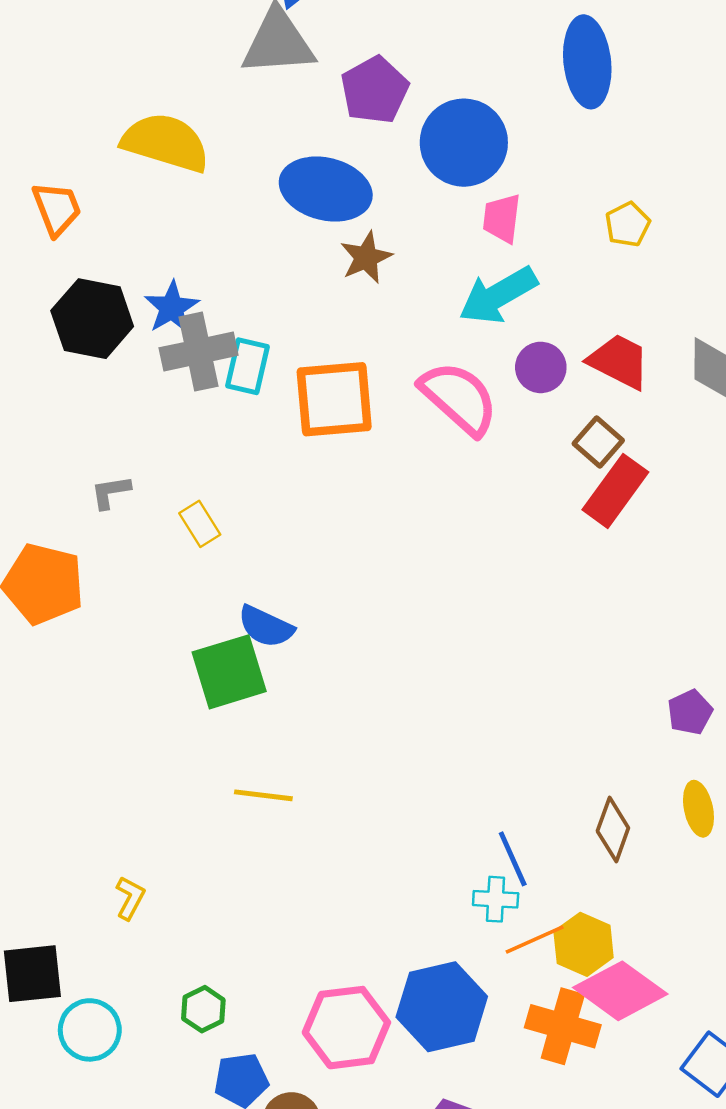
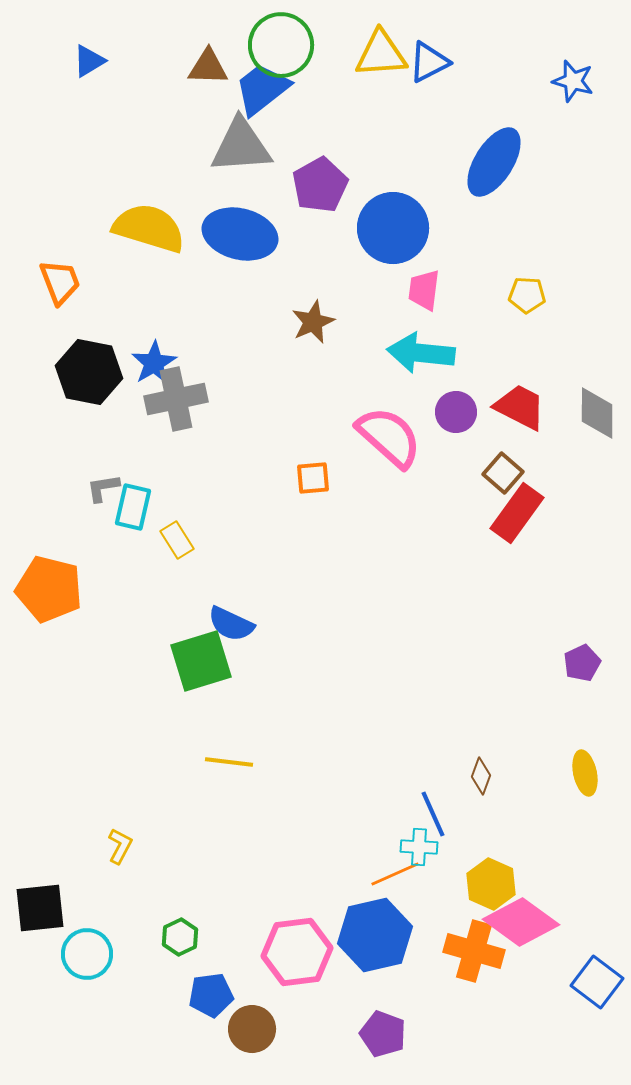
blue ellipse: (587, 62) -> (494, 162), turned 38
blue ellipse: (326, 189) -> (240, 234), moved
yellow pentagon: (628, 224) -> (527, 295), turned 30
cyan arrow: (498, 295) -> (421, 353), turned 36
cyan rectangle: (247, 366) -> (133, 507), moved
orange square: (334, 399) -> (313, 478), moved, size x0.5
gray L-shape: (111, 492) -> (103, 488), moved
purple pentagon: (690, 712) -> (582, 663), moved
brown diamond: (613, 829) -> (481, 776), moved, size x0.7
orange line: (535, 940) -> (395, 874), moved

